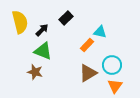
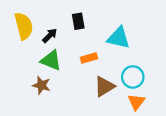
black rectangle: (66, 18) -> (78, 21), turned -56
cyan triangle: (100, 32) -> (119, 38), size x1.5
orange rectangle: (87, 45) -> (89, 58), moved, turned 32

